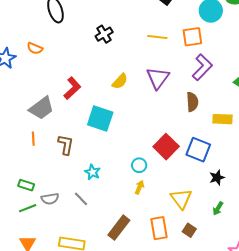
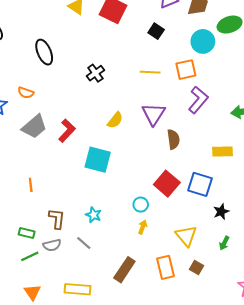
brown semicircle: (192, 102) -> (173, 139), moved
gray trapezoid: (41, 108) -> (34, 127), moved
brown L-shape: (66, 145) -> (57, 219), moved

